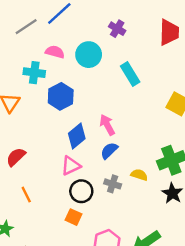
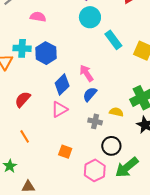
cyan circle: (89, 55) -> (90, 17), moved
cyan cross: (34, 73) -> (22, 48), moved
cyan rectangle: (130, 74) -> (113, 40), moved
red semicircle: (16, 157) -> (23, 99), moved
black circle: (81, 191) -> (111, 146), moved

